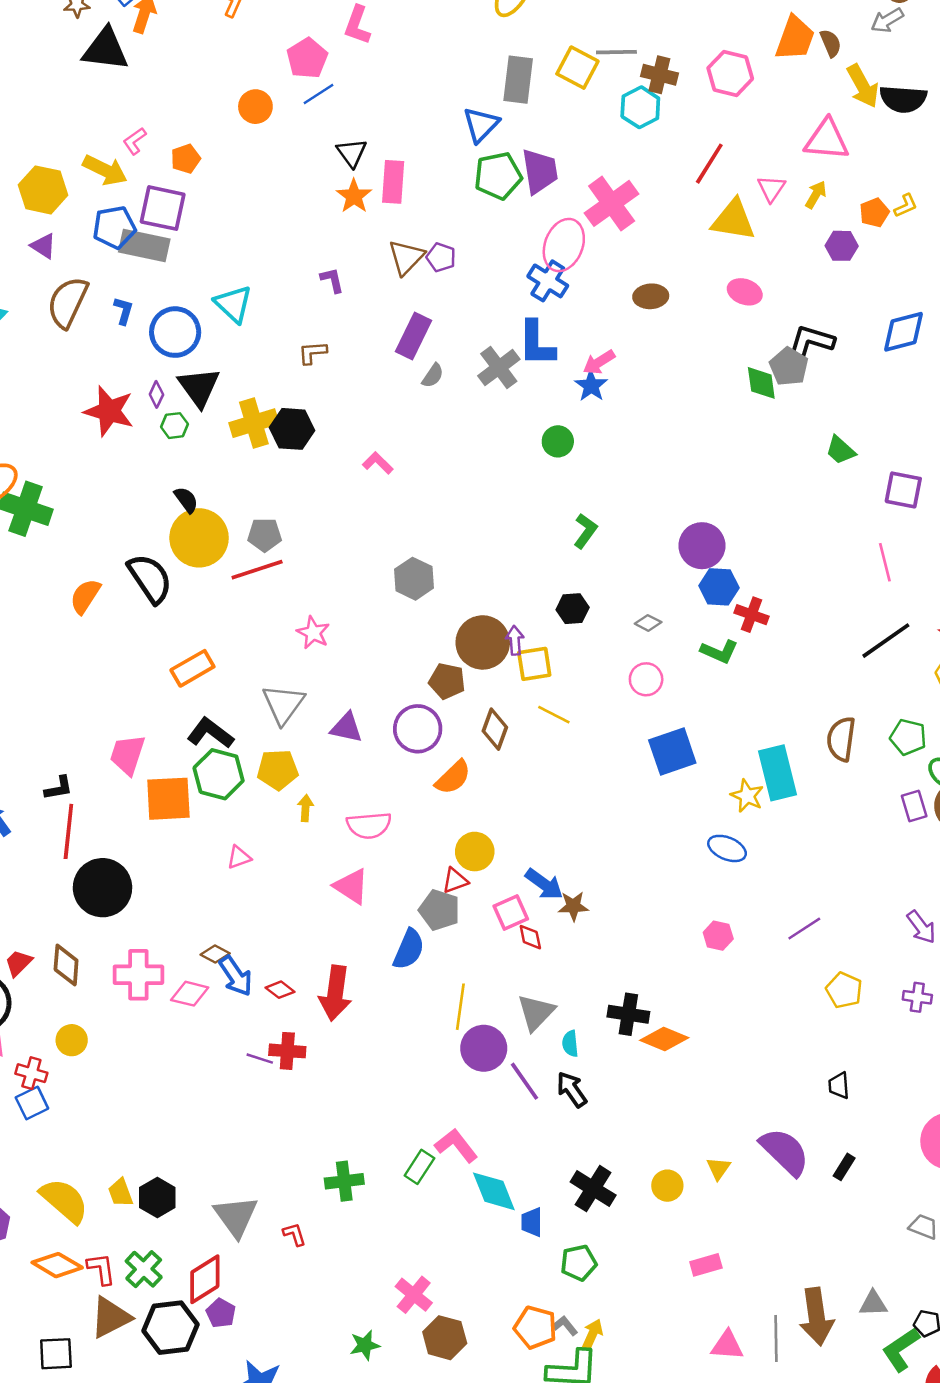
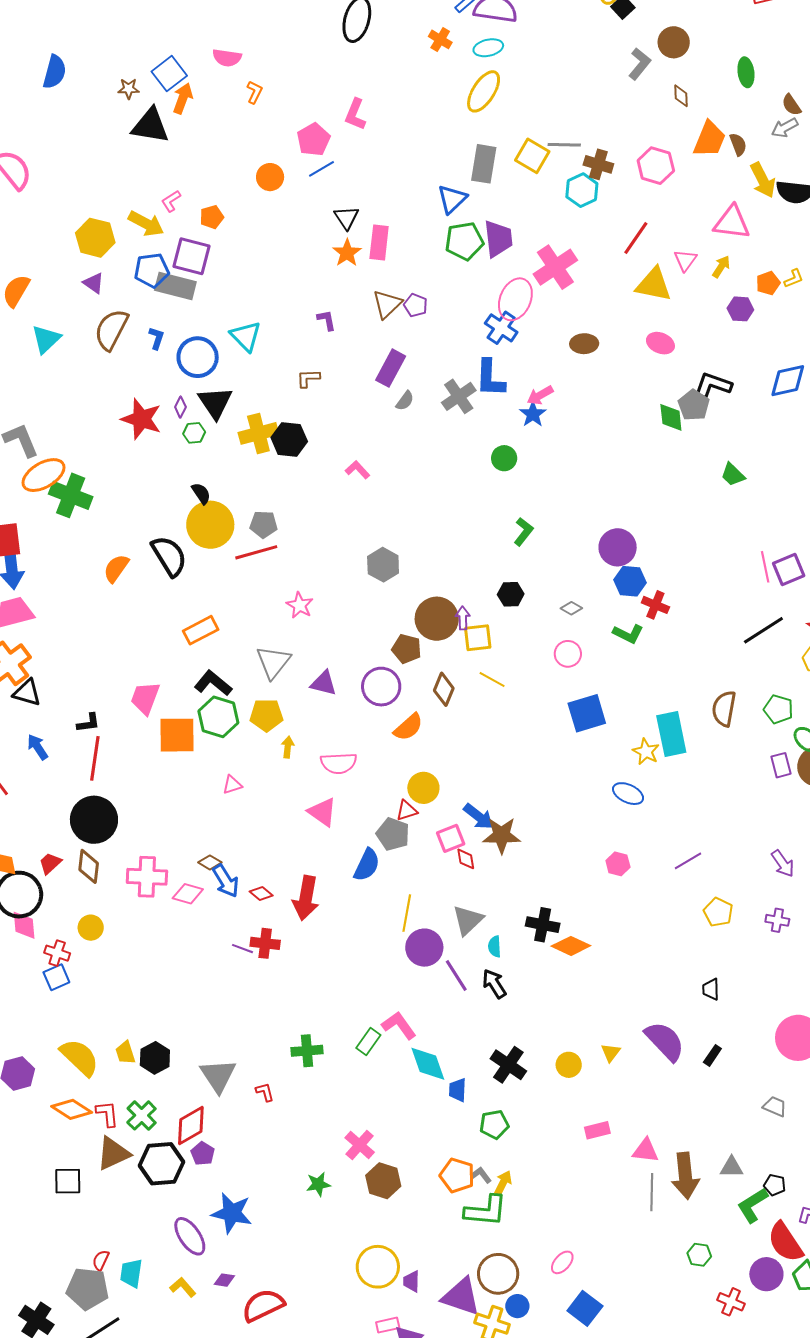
purple square: (903, 490) -> (789, 569), moved, turned -36
black circle: (103, 888) -> (94, 820), moved
brown star: (573, 906) -> (502, 835), size x1.5
pink triangle: (727, 1345) -> (646, 1151), moved

